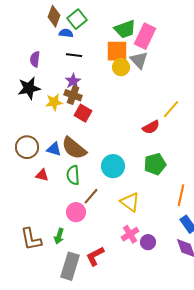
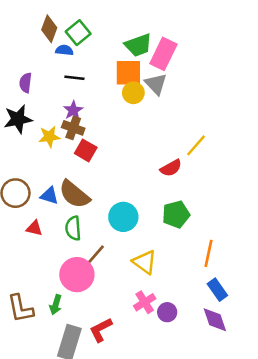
pink circle: (76, 212) -> (77, 275), size x1.4

